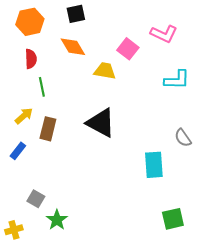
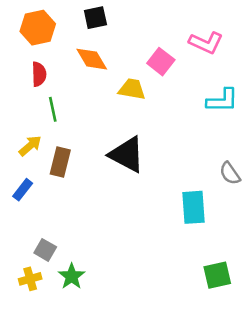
yellow cross: (14, 230) -> (30, 279), moved

